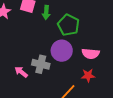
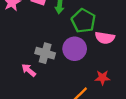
pink semicircle: (91, 54) -> (105, 38), moved
gray cross: (41, 64) -> (45, 53), moved

